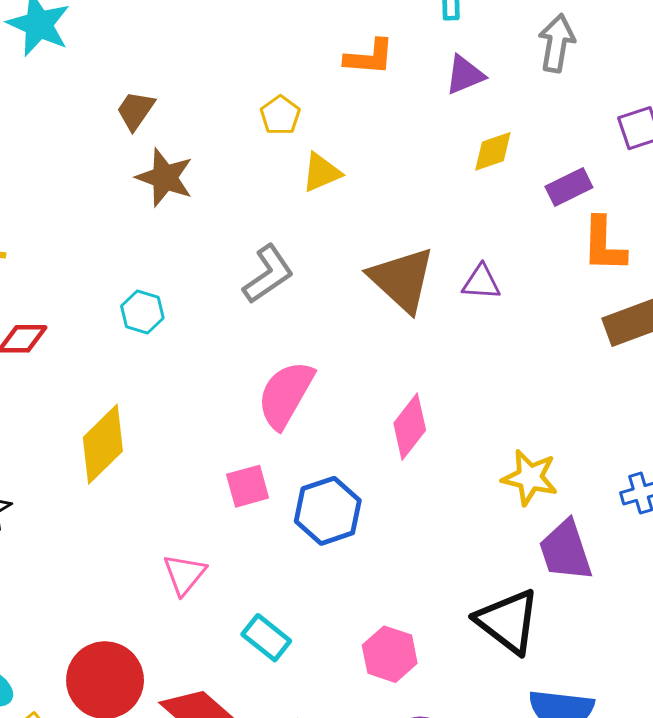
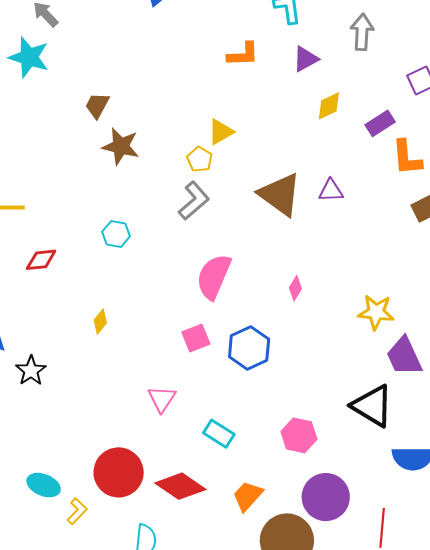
yellow pentagon: (280, 115) -> (200, 159), moved
pink diamond: (410, 427) -> (295, 288), size x0.6
yellow diamond: (103, 444) -> (100, 321), size x0.5

